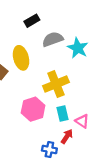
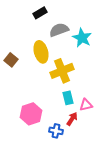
yellow ellipse: (21, 58) -> (41, 52), moved
pink hexagon: (33, 109) -> (31, 114), moved
pink triangle: (82, 121) -> (86, 105), turned -48

